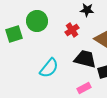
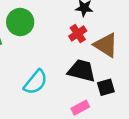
red cross: (72, 30) -> (78, 34), moved

